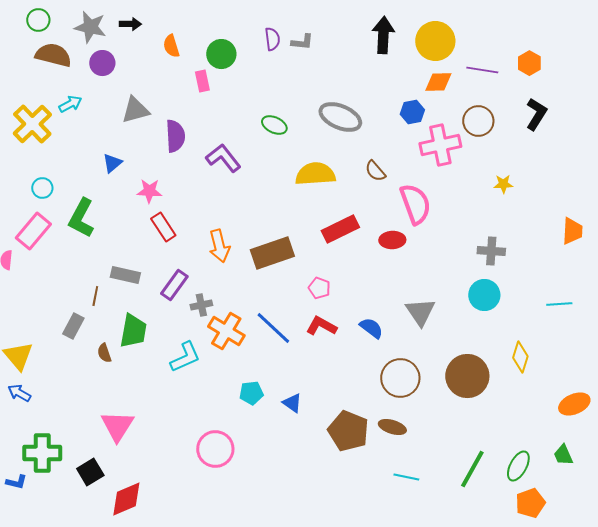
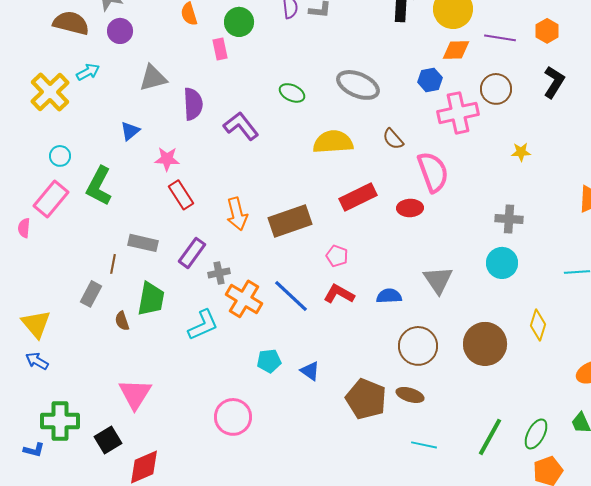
blue semicircle: (371, 328) -> (389, 296), turned -40

